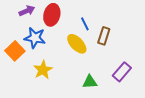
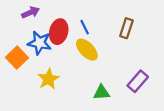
red ellipse: (52, 15) -> (59, 32), moved
blue line: (85, 24) -> (85, 27), moved
brown rectangle: (104, 36) -> (126, 28), moved

